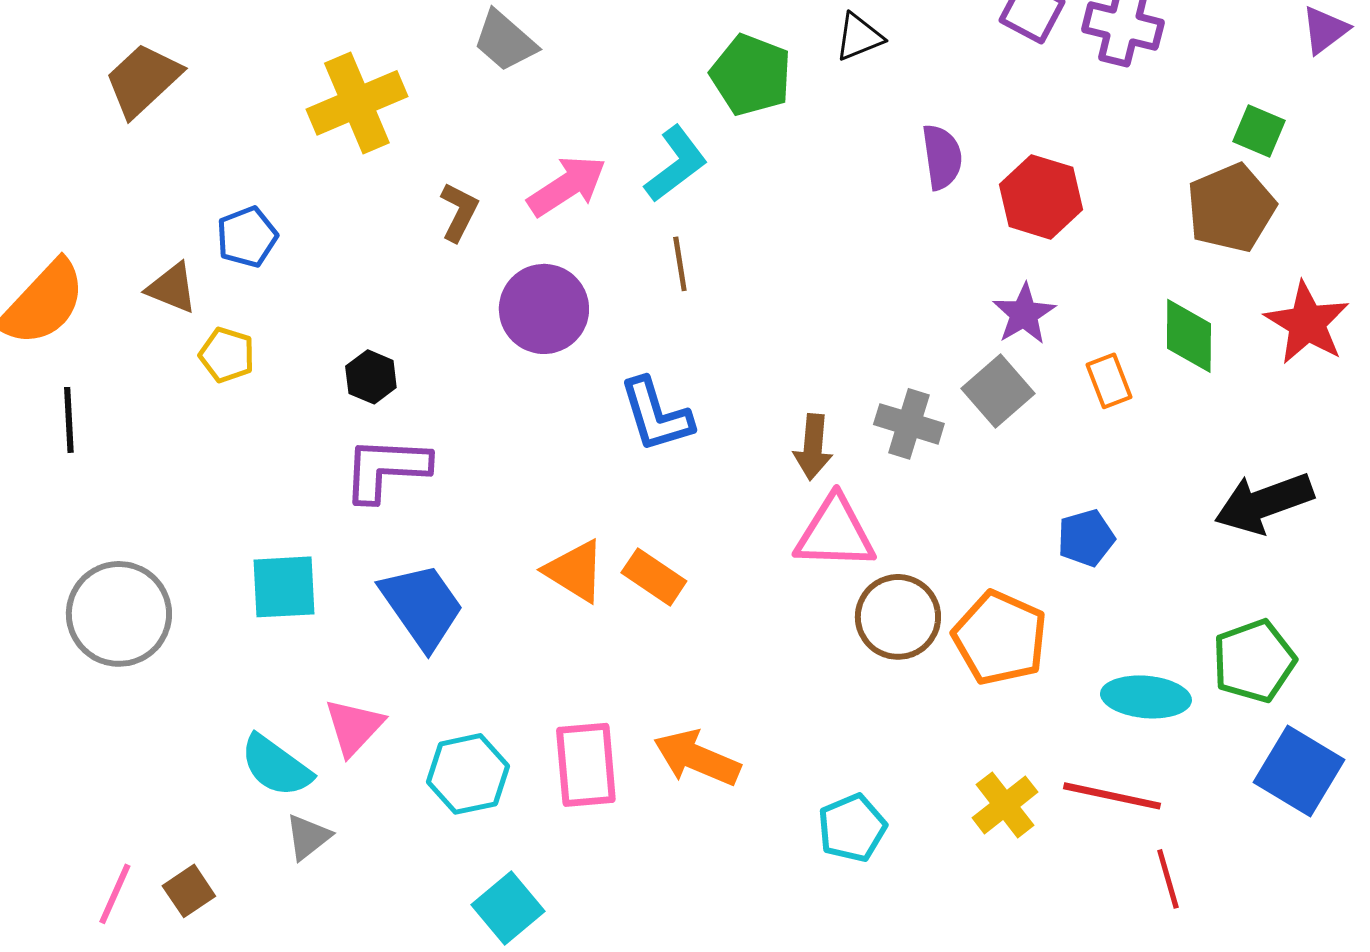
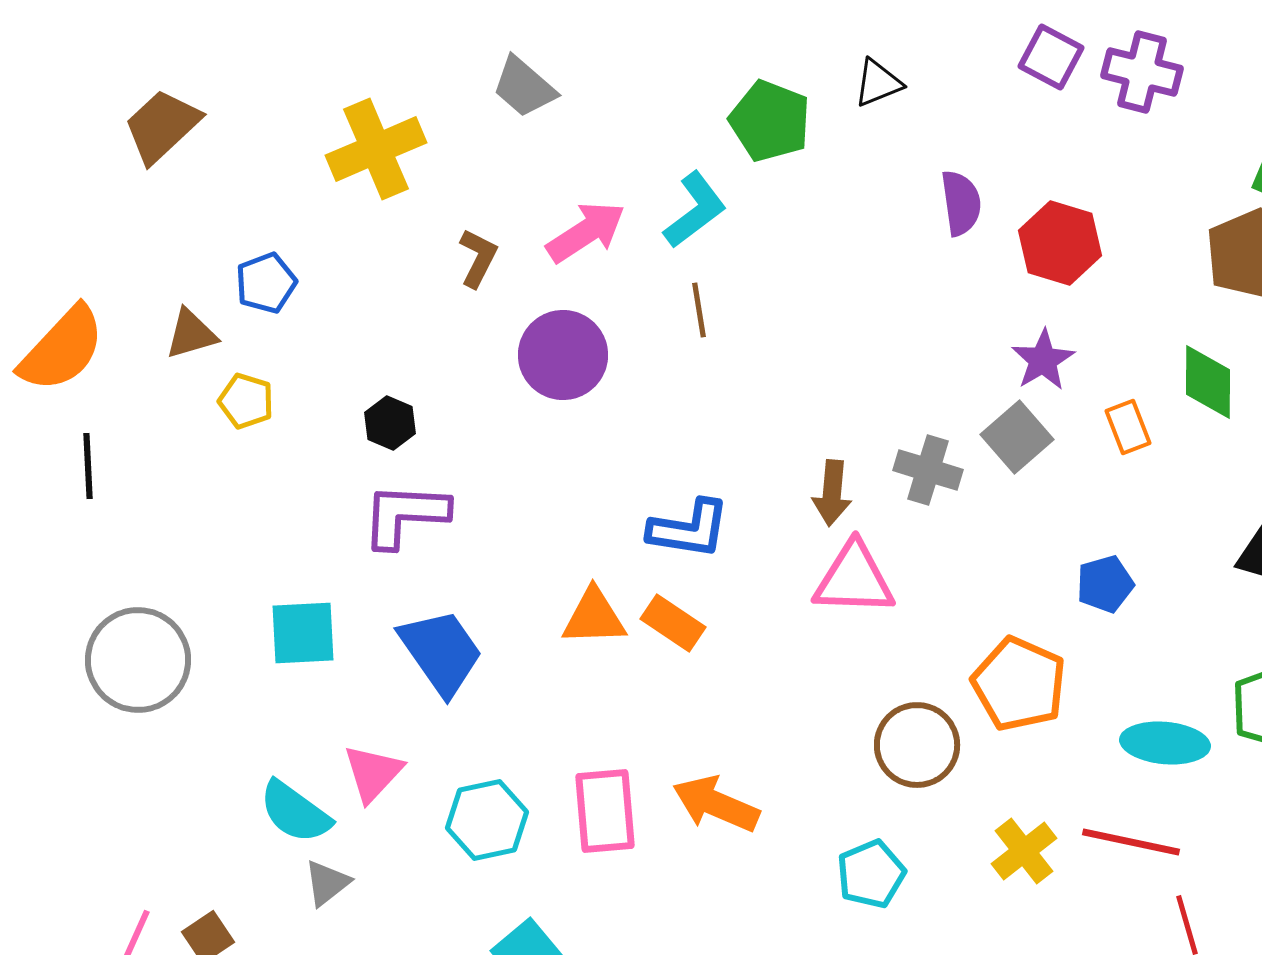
brown triangle: (172, 288) -> (191, 334), turned -38
blue L-shape: (656, 415) -> (689, 529), moved, turned -64
orange triangle: (575, 571) -> (594, 617), turned -34
brown circle: (898, 617) -> (917, 745), moved

